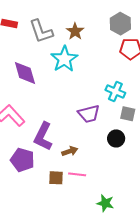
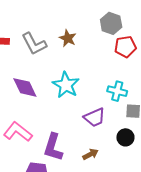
cyan star: (64, 59) -> (66, 85), moved
brown arrow: (70, 151) -> (90, 154), moved

